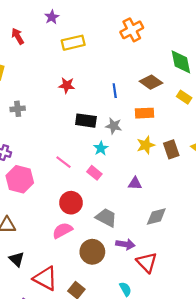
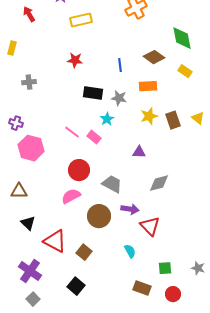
pink rectangle: (94, 173) -> (94, 137), moved

